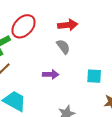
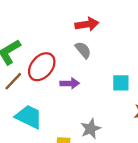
red ellipse: (24, 26) -> (42, 67), moved

